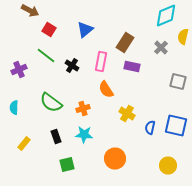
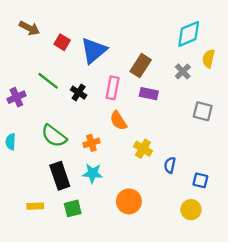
red square: (49, 30) -> (62, 42), moved
blue triangle: (85, 30) -> (94, 50), size x1.4
blue square: (176, 126) -> (200, 180), moved, size x0.6
black rectangle: (56, 136) -> (60, 176), size x1.6
yellow rectangle: (24, 144) -> (35, 206), moved, turned 48

